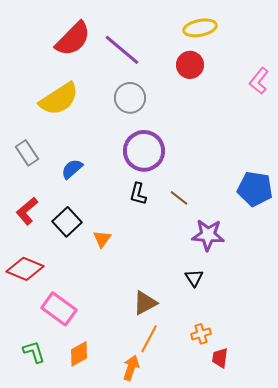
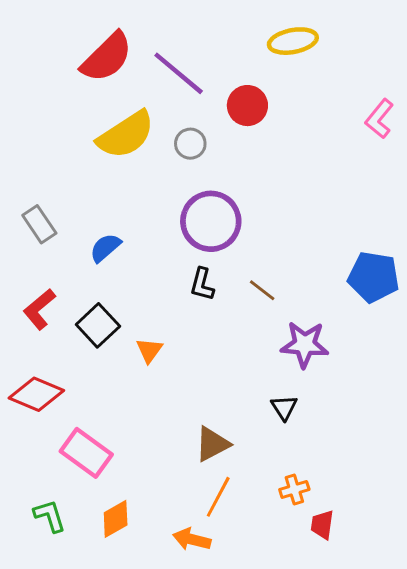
red circle: (190, 65) -> (247, 106), moved
gray circle: (130, 98) -> (190, 144), size x0.7
yellow semicircle: (59, 99) -> (126, 135), moved
orange arrow: (131, 368) -> (192, 539), turned -95

